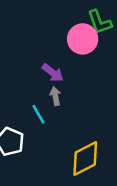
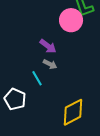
gray arrow: (55, 96) -> (50, 64), turned 128

